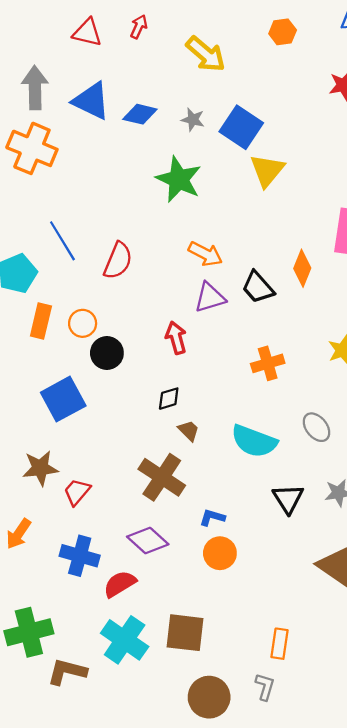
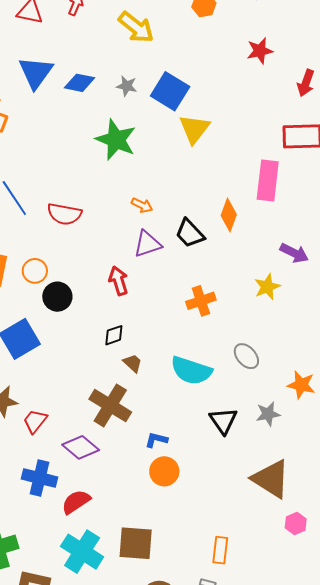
blue triangle: (91, 101) -> (36, 72), turned 42
orange arrow: (205, 254) -> (142, 205), size x0.7
red semicircle: (118, 261) -> (64, 214), turned 80
purple diamond: (148, 540) -> (81, 447), moved

